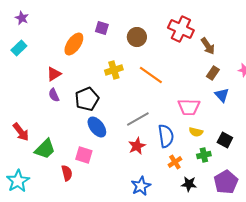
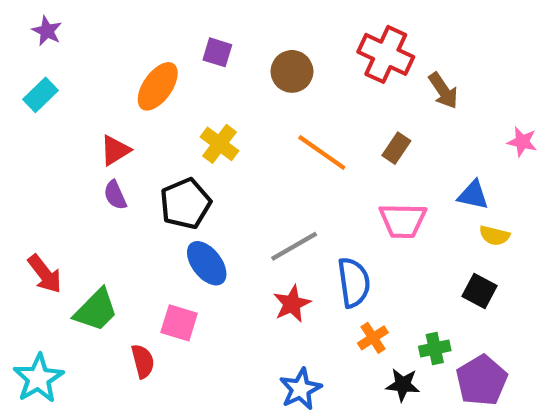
yellow cross: (114, 70) -> (220, 144), moved, turned -36
brown rectangle: (213, 73) -> (396, 148), moved
blue triangle: (222, 95) -> (473, 195), turned -35
yellow semicircle: (196, 132) -> (494, 236), moved
green cross: (204, 155) -> (435, 348), moved

